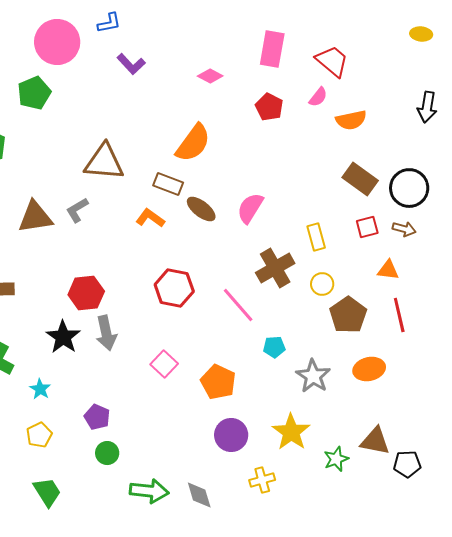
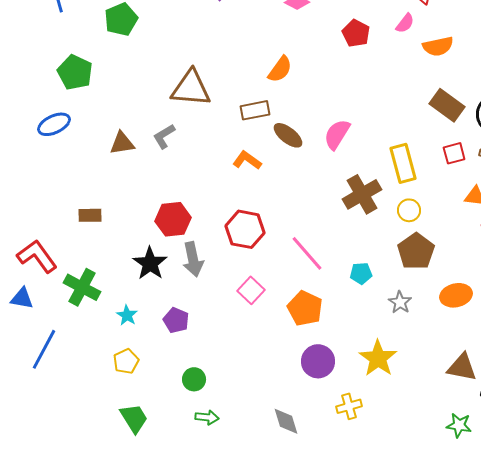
orange semicircle: (193, 143) -> (280, 69), size x0.7
brown rectangle: (168, 184) -> (255, 110), turned -32
brown triangle: (35, 217) -> (122, 143), size x0.7
orange L-shape: (150, 218) -> (247, 160), moved
yellow rectangle: (316, 237) -> (403, 163), size x1.4
red hexagon: (174, 288) -> (245, 229), moved
pink line: (238, 305) -> (307, 253), moved
brown pentagon: (348, 315) -> (416, 251), moved
gray star: (313, 376) -> (400, 302), size x0.7
purple pentagon: (97, 417) -> (176, 320), moved
green star: (336, 459) -> (459, 425), moved, turned 30
green arrow: (149, 491) -> (207, 417), moved, size x0.6

